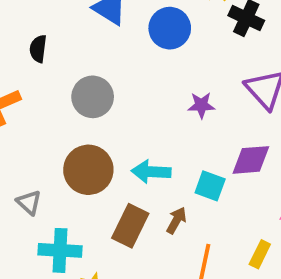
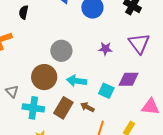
gray circle: (93, 97) -> (61, 51), moved
brown arrow: (176, 220) -> (87, 107), turned -96
cyan cross: (60, 250) -> (33, 108), moved

